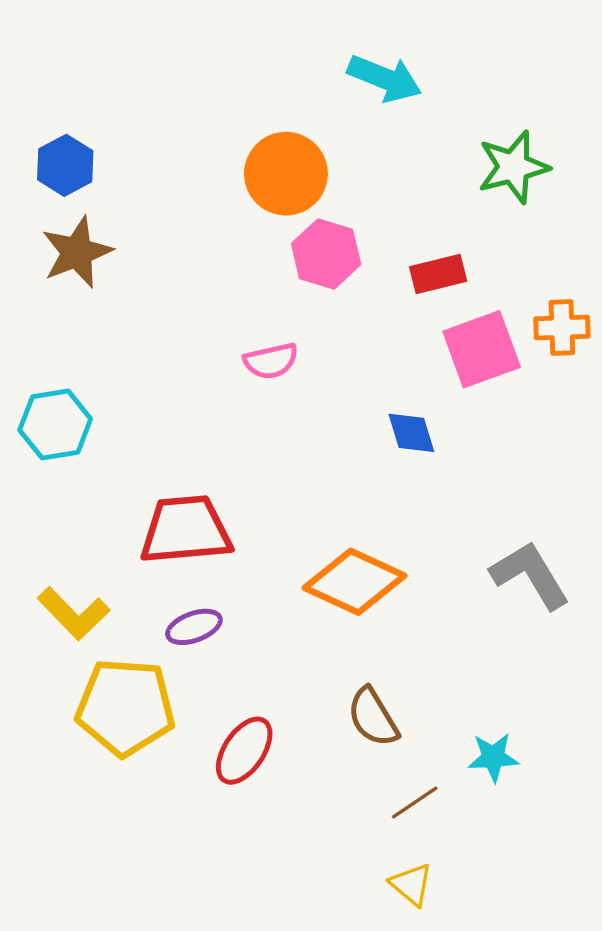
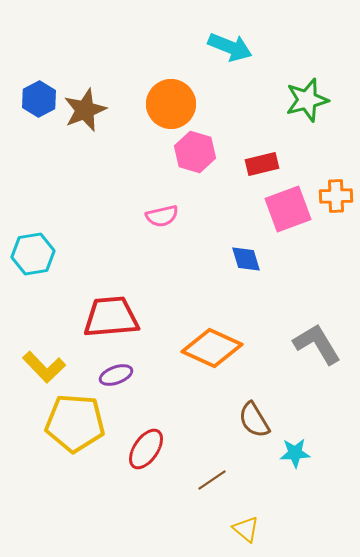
brown star: (77, 252) -> (85, 110), moved
brown semicircle: (373, 717) -> (254, 420), moved
brown line: (415, 802) -> (212, 480), moved

